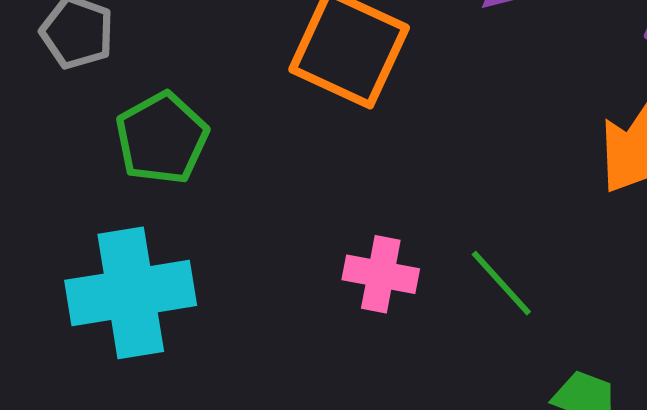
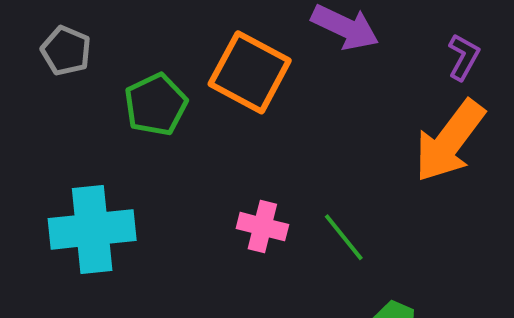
green pentagon: (162, 138) -> (156, 105), moved

